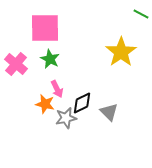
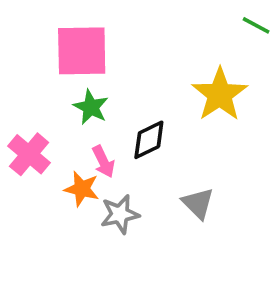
pink cross: (16, 64) -> (29, 154), moved
black diamond: (82, 103) -> (149, 140), moved

